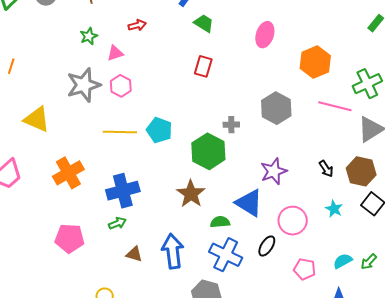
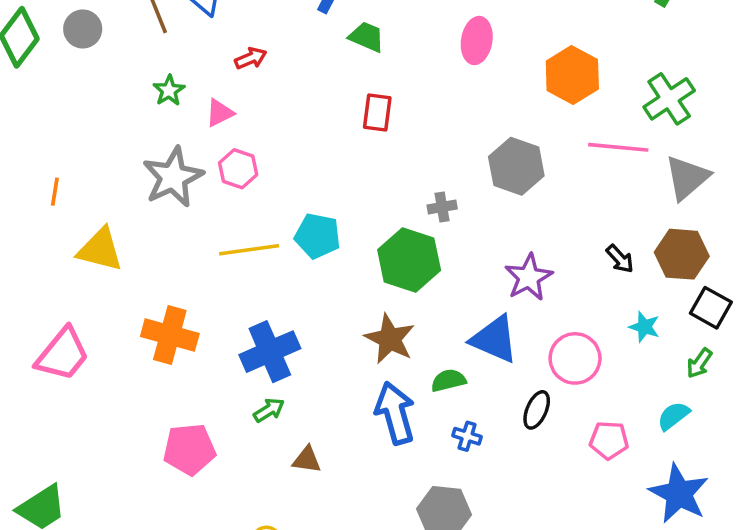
orange line: (11, 66) -> (55, 192), moved
orange cross: (68, 173) -> (170, 335), turned -36
blue arrow: (173, 251) -> (395, 413), moved
blue cross: (226, 255) -> (467, 436), size x0.5
green arrow: (369, 262) -> (699, 363), moved

